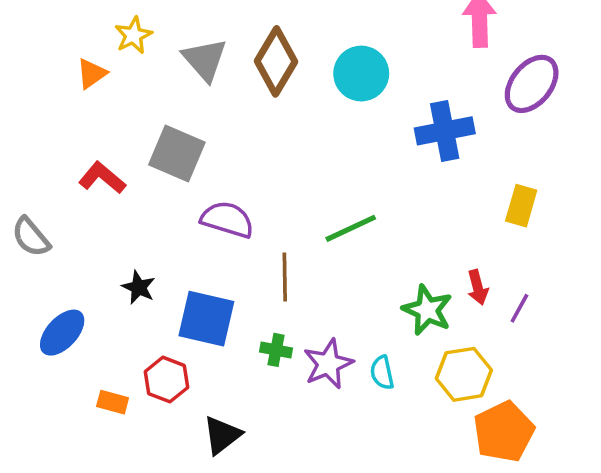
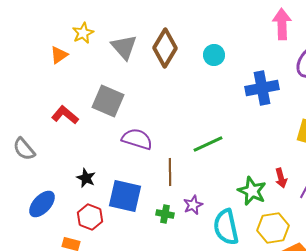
cyan circle: (361, 74) -> (214, 55), size x0.7
purple star: (328, 364) -> (193, 205), moved, size x0.7
cyan semicircle: (382, 373) -> (226, 227), size x1.8
red hexagon: (166, 380) -> (90, 217), moved

